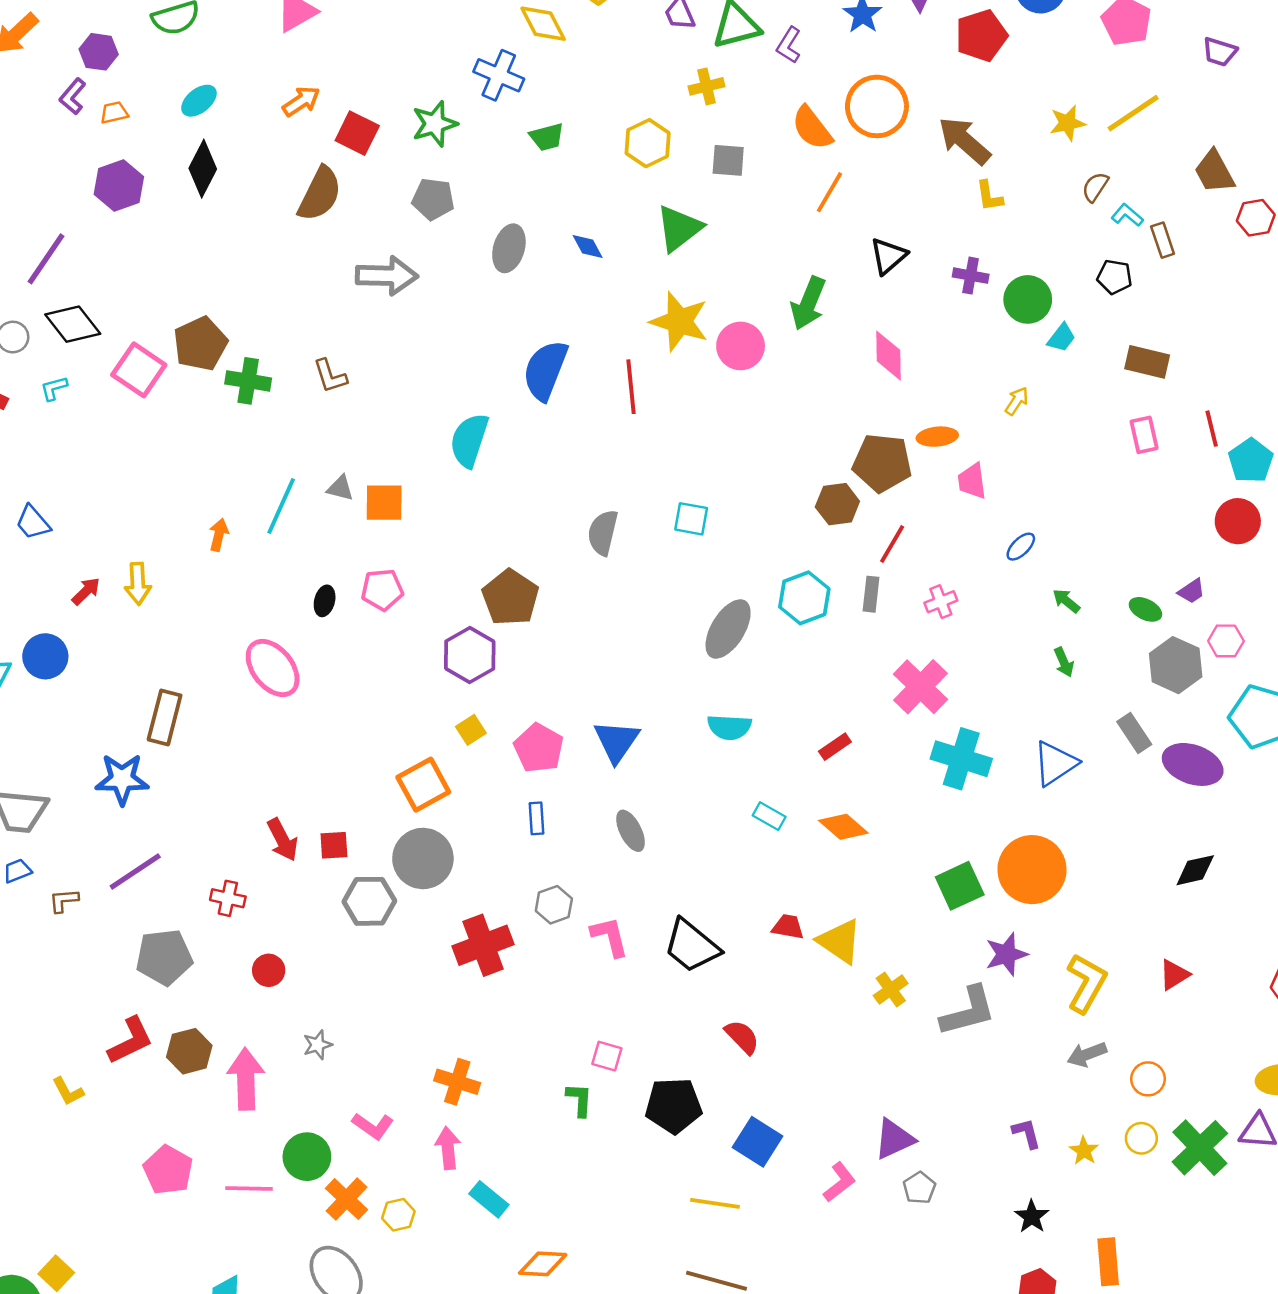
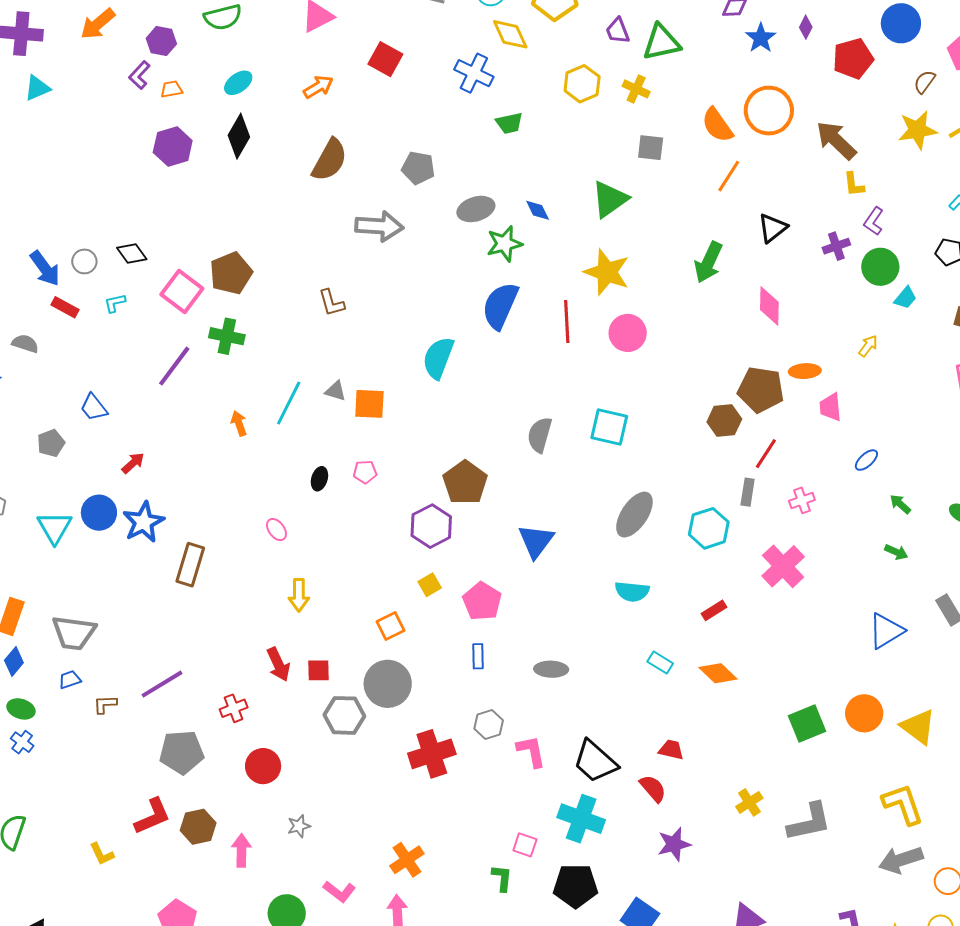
purple L-shape: (789, 45) -> (874, 221), moved
yellow cross: (707, 86) -> (636, 89), turned 36
yellow star: (1067, 123) -> (917, 130), size x1.4
green star: (435, 124) -> (504, 244), moved
red square: (357, 133) -> (385, 59), moved
yellow hexagon: (648, 143) -> (582, 84), moved
brown semicircle: (1095, 187) -> (924, 82), moved
gray ellipse: (509, 248) -> (476, 209), turned 54
purple line: (46, 259) -> (174, 366), moved
purple cross: (971, 276) -> (836, 246), turned -32
black diamond: (73, 324) -> (132, 253), size x0.7
pink circle: (741, 346) -> (628, 333), moved
green cross: (248, 381) -> (227, 336), moved
cyan square: (691, 519) -> (609, 427), size x1.4
orange arrow: (219, 535) -> (239, 423), turned -35
yellow arrow: (138, 584) -> (299, 595), moved
pink pentagon: (382, 590) -> (365, 472), size x0.7
cyan hexagon: (804, 598) -> (709, 528), moved
green arrow: (1064, 662) -> (896, 552), turned -45
pink ellipse: (273, 668) -> (276, 530), size x0.5
blue triangle: (617, 741) -> (536, 541), moved
cyan cross: (961, 759) -> (581, 819), moved
blue star: (122, 779) -> (144, 522), moved, turned -30
orange square: (423, 785) -> (390, 626), size x0.7
gray ellipse: (631, 831) -> (551, 669), turned -64
orange circle: (1032, 870) -> (864, 713), size x0.7
red cross: (228, 898) -> (234, 708), turned -36
yellow triangle: (840, 941) -> (918, 727), moved
purple star: (1006, 954) -> (674, 844), moved
red circle: (269, 970) -> (263, 766), size x1.4
yellow L-shape: (1086, 983) -> (903, 804), turned -51
red semicircle: (742, 1037) -> (653, 788), moved
gray arrow: (1087, 1054) -> (901, 860), size x1.4
pink arrow: (246, 1079) -> (241, 850), size x0.7
orange cross: (457, 1082) -> (407, 860), turned 36

